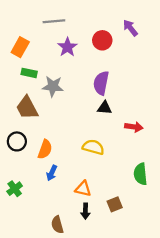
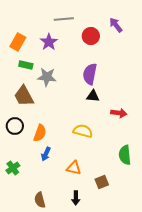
gray line: (54, 21) -> (64, 19), moved
purple star: (67, 47) -> (49, 42), moved
black arrow: (85, 211) -> (76, 198), moved
brown semicircle: (57, 225) -> (40, 200), moved

